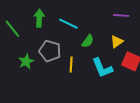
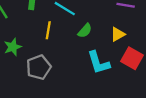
gray pentagon: (50, 51) -> (39, 67), moved, turned 30
yellow line: (71, 65) -> (48, 30), moved

